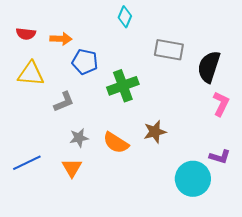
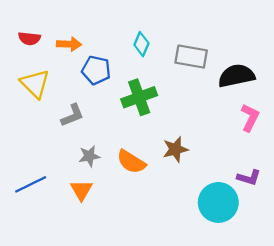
cyan diamond: (125, 17) -> (141, 44), moved
black semicircle: (209, 67) -> (236, 76), turned 60
yellow triangle: (31, 74) -> (35, 84), turned 40

